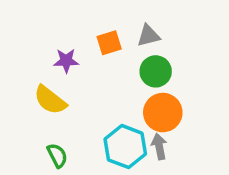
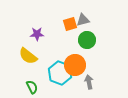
orange square: (109, 43) -> (70, 24), moved
orange circle: (163, 113) -> (75, 65), moved
cyan hexagon: (125, 147) -> (60, 73), moved

